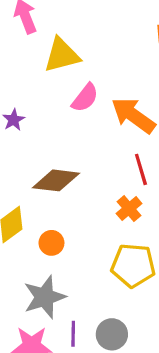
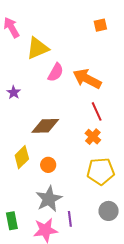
gray circle: (112, 334) -> (109, 211), moved

